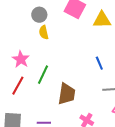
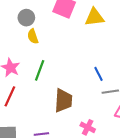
blue line: (99, 63) -> (99, 74), moved
green line: (43, 75) -> (40, 70), moved

